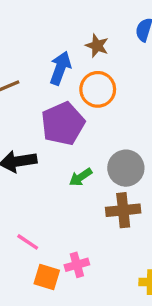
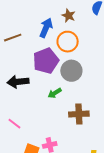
gray circle: (126, 168) -> (71, 71), moved
pink line: (28, 242) -> (14, 124), moved

